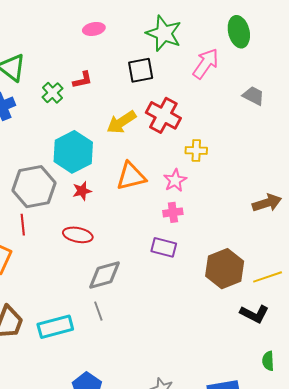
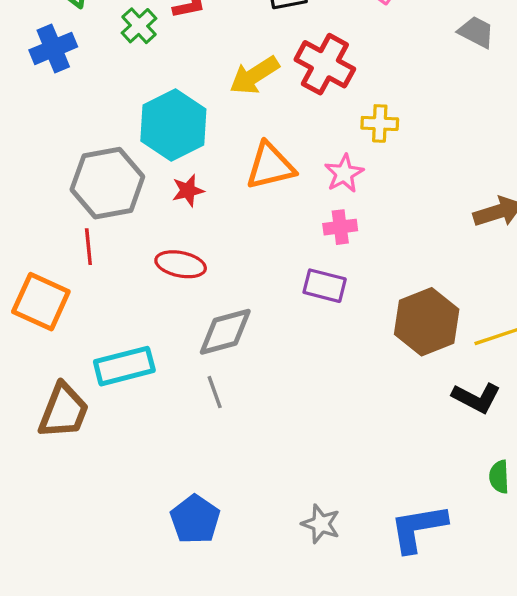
cyan rectangle: (55, 327) -> (124, 366), moved

